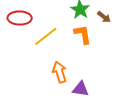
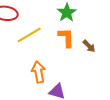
brown arrow: (104, 17) -> (89, 46), moved

